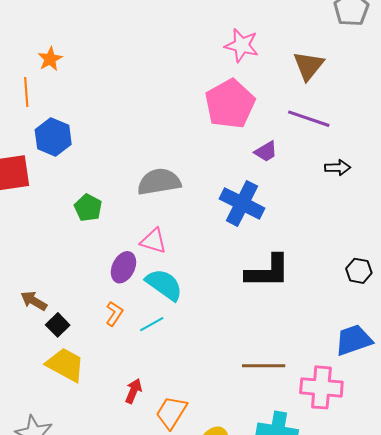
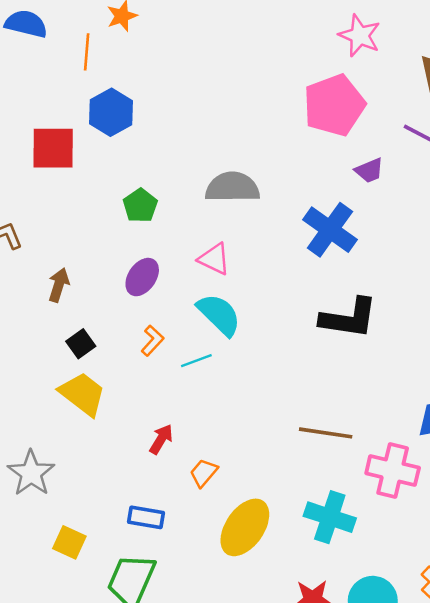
purple ellipse: (123, 267) -> (142, 277), moved
brown arrow: (34, 301) -> (59, 285), moved, turned 68
orange trapezoid: (171, 412) -> (204, 473), size x0.7

